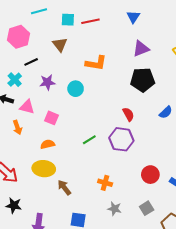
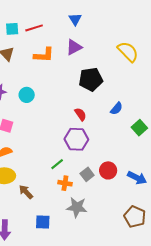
purple triangle: (141, 49) -> (74, 47), moved
orange L-shape: (96, 63) -> (44, 55), moved
green line: (89, 140) -> (57, 164), moved
gray square: (147, 208) -> (87, 174), moved
gray star: (114, 209) -> (77, 207), size x1.5

